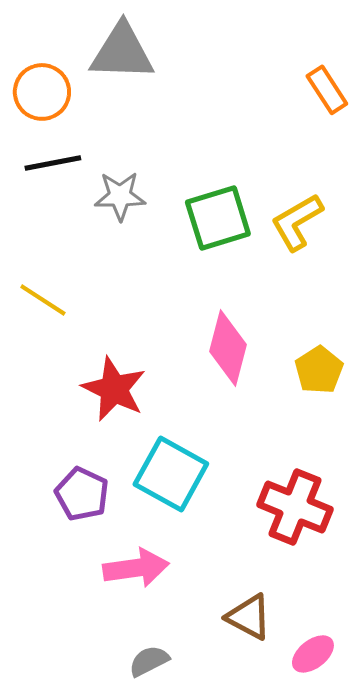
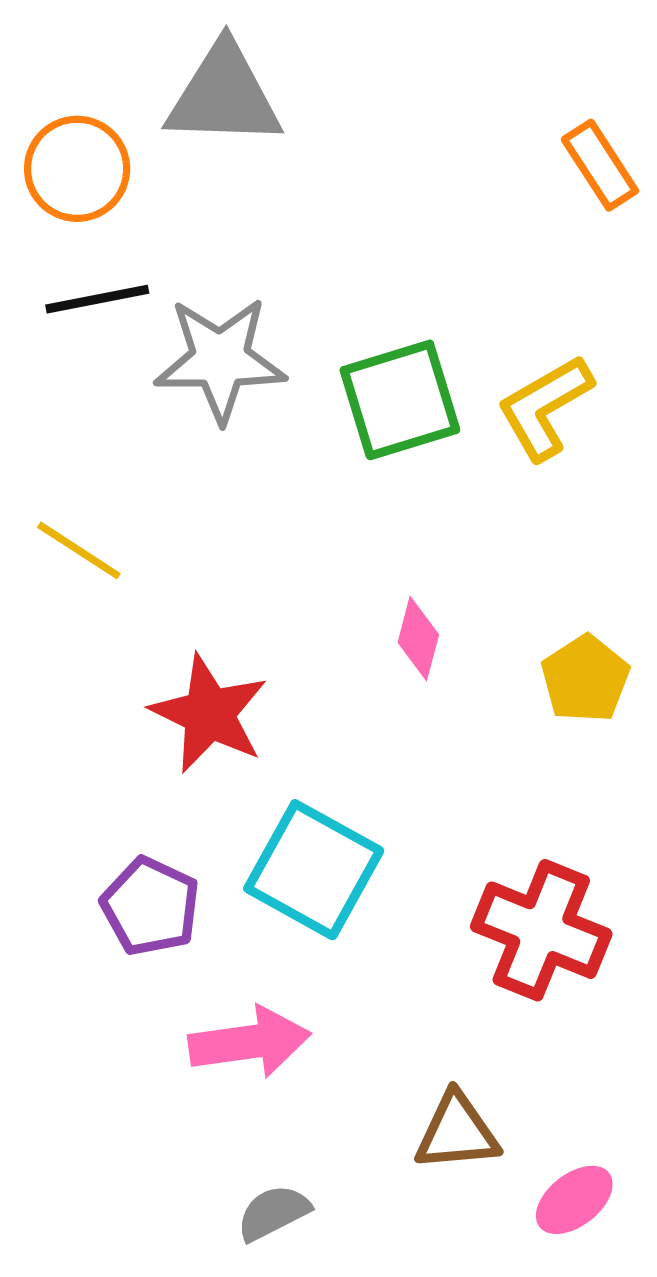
gray star: (120, 196) -> (220, 360), size x1.4
pink diamond: (228, 348) -> (418, 638), size x0.6
brown triangle: (249, 617) -> (457, 1132), turned -33

